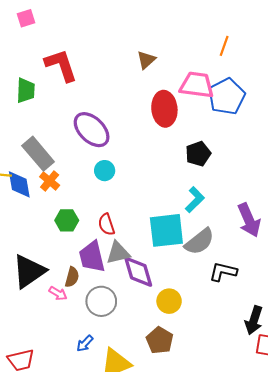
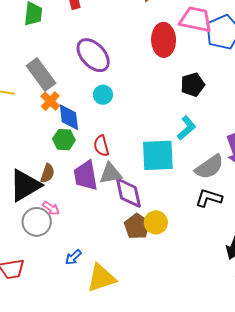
blue diamond: (19, 184) -> (69, 117), moved
gray semicircle: (199, 242) -> (209, 167), moved
brown semicircle: (72, 277) -> (47, 173), moved
gray circle: (101, 301) -> (37, 222), moved
brown pentagon: (160, 340) -> (137, 226), moved

